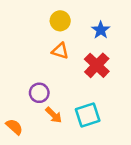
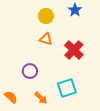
blue star: (101, 30) -> (75, 10), moved
orange arrow: (54, 115) -> (41, 98), moved

